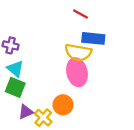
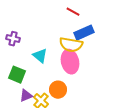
blue rectangle: (93, 38) -> (84, 33), turned -30
cyan triangle: (15, 69) -> (40, 56), moved

